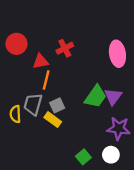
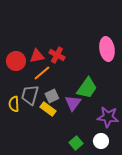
red circle: (16, 44) -> (16, 61), moved
red cross: (65, 48) -> (57, 55), moved, turned -35
orange line: (46, 80) -> (42, 73), turned 36
purple triangle: (113, 97) -> (73, 103), moved

